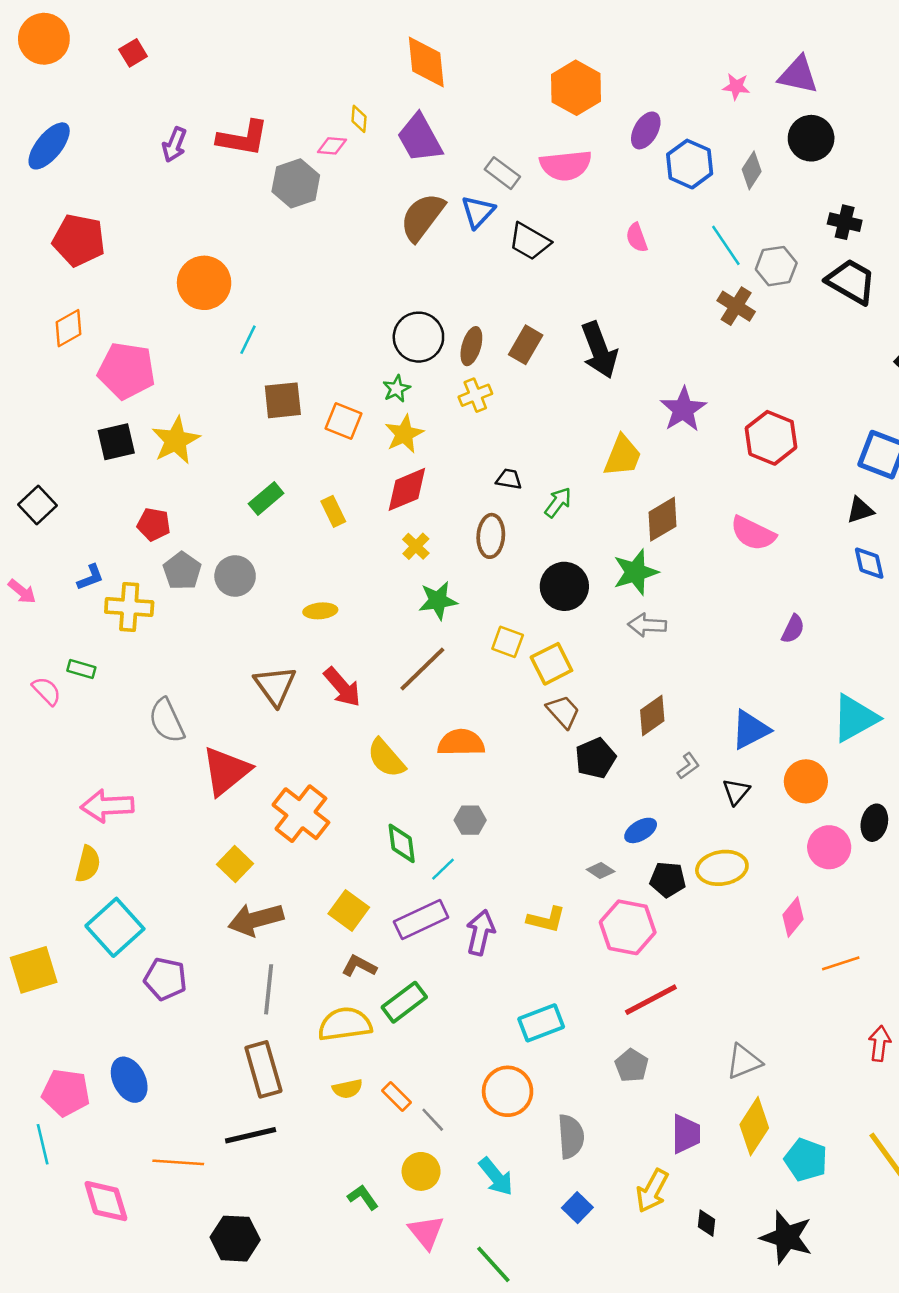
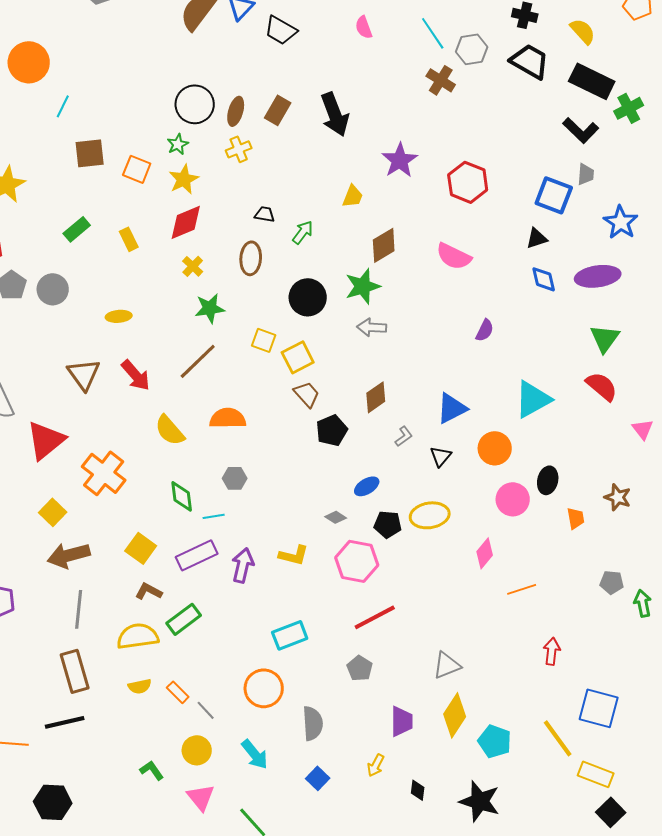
yellow trapezoid: (623, 456) -> (353, 196), size x0.7
cyan line: (443, 869) -> (214, 516), turned 35
yellow arrow: (652, 1191) -> (376, 765), size x0.7

